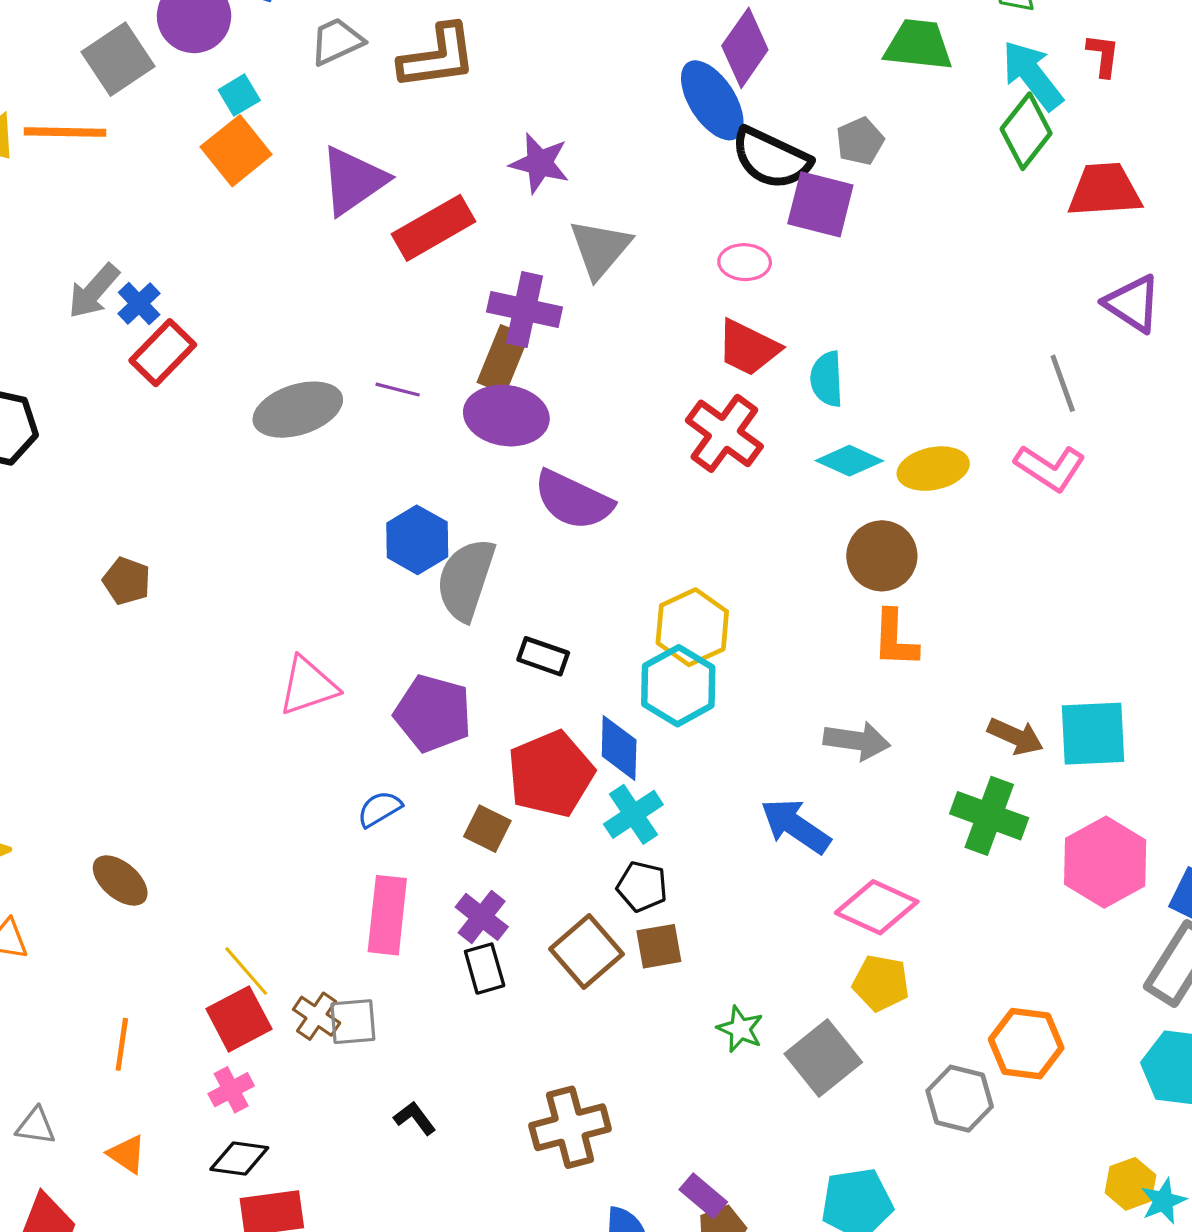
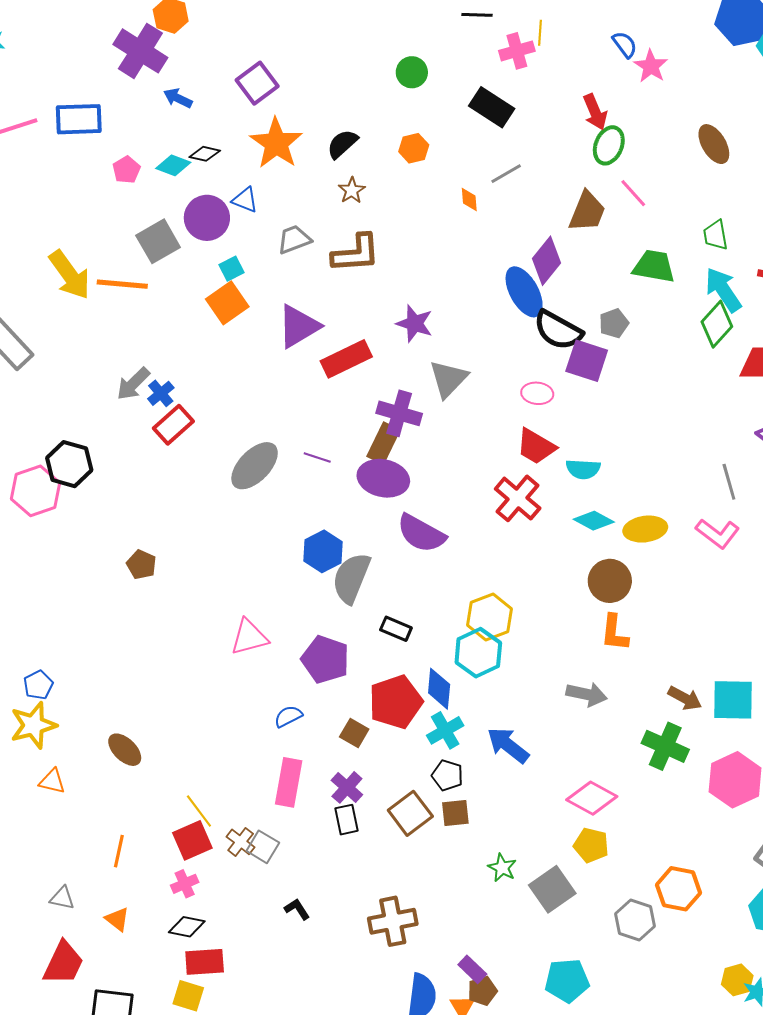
cyan semicircle: (827, 379) -> (583, 469), turned -88
gray ellipse: (298, 410) -> (255, 466), turned -32
blue arrow: (796, 826) -> (508, 745), moved
gray square: (353, 1022) -> (263, 847), turned 32

